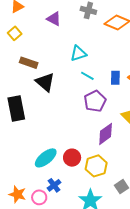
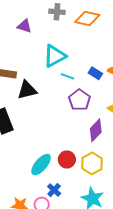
cyan triangle: (78, 53) -> (55, 56), size x1.4
blue rectangle: (115, 78) -> (95, 73), turned -48
black triangle: (45, 82) -> (27, 90), turned -45

